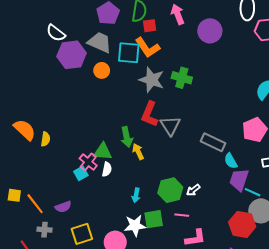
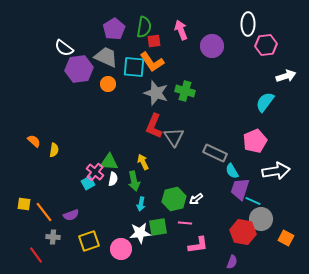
orange semicircle: (25, 130) -> (34, 141), size x0.6
green arrow: (127, 137) -> (134, 181), moved

